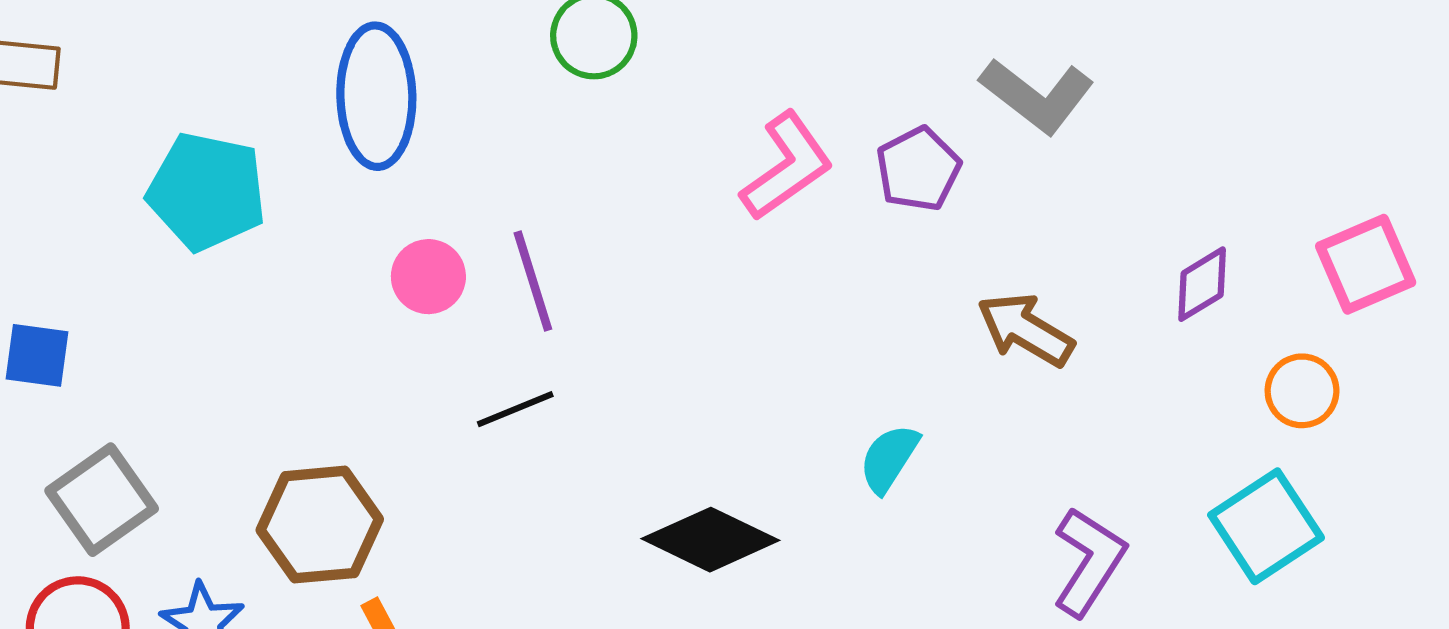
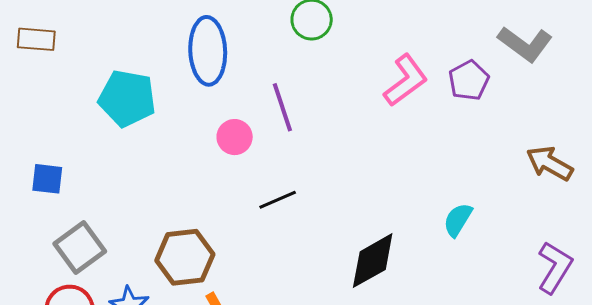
purple line: (533, 281) -> (282, 107), moved
brown arrow: (1025, 330) -> (550, 163), moved
black diamond: (710, 540) -> (373, 261), turned -54

